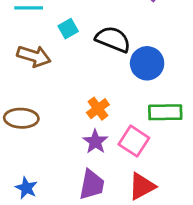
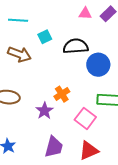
black semicircle: (113, 39) -> (76, 46), turned -30
purple star: (95, 142) -> (44, 111), moved

